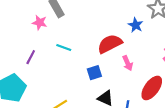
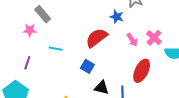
pink arrow: (128, 63) -> (132, 40), moved
blue square: (94, 73) -> (87, 66), turned -32

